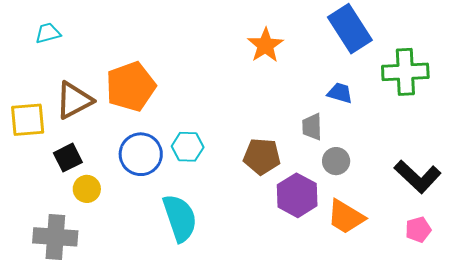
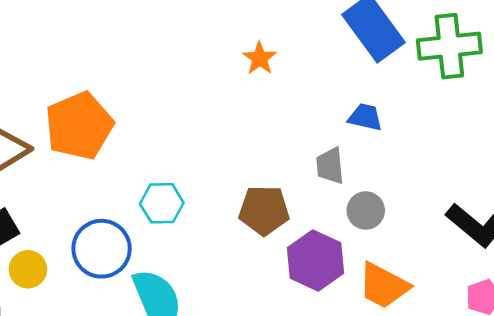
orange star: (265, 45) -> (260, 58), size x0.7
green cross: (405, 72) -> (449, 46), moved
blue circle: (141, 154) -> (102, 249), moved

